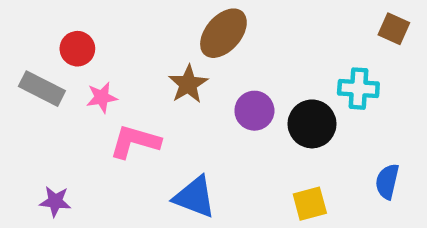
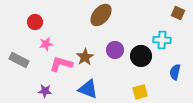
brown star: (188, 84) -> (85, 57), moved
gray rectangle: (42, 89) -> (19, 60), moved
blue semicircle: (387, 181) -> (175, 72), moved
purple star: (55, 201) -> (45, 91), moved

